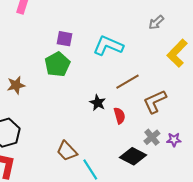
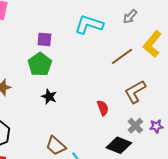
cyan L-shape: (108, 46) -> (89, 25), moved
brown line: (127, 82) -> (122, 56), moved
black star: (98, 103) -> (49, 97), moved

